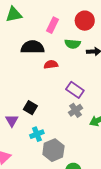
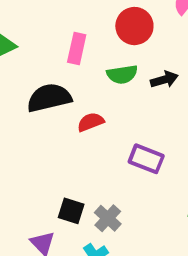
gray cross: (75, 110) -> (108, 218), moved

